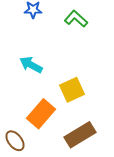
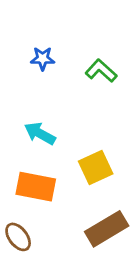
orange rectangle: (41, 114) -> (36, 187), moved, turned 60

